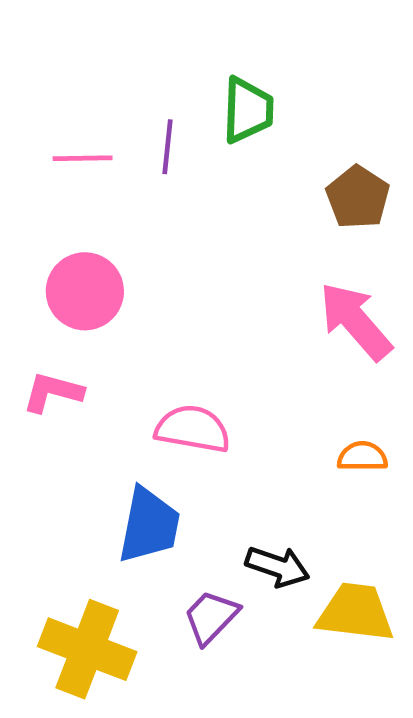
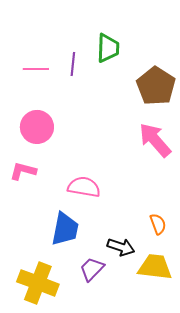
brown pentagon: (358, 197) -> (156, 86), size x1.4
orange semicircle: (362, 456) -> (158, 224), moved, turned 70

